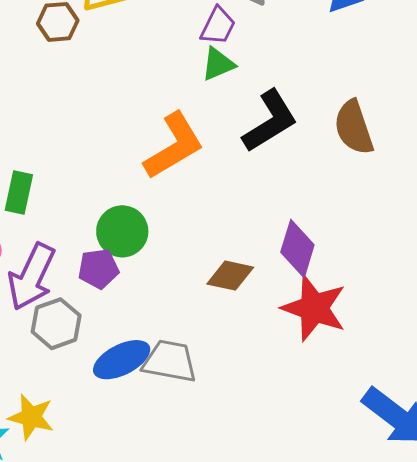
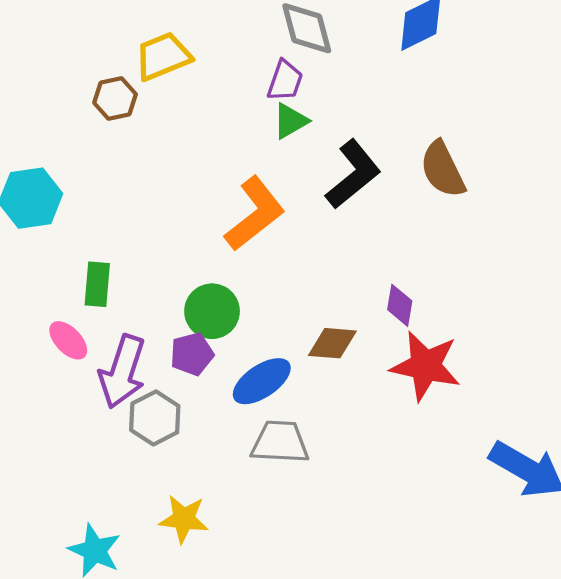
purple diamond: (297, 249) -> (400, 305), size x0.7
blue ellipse: (122, 360) -> (262, 381), moved
yellow star: (31, 417) -> (184, 519), moved

